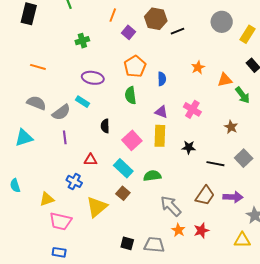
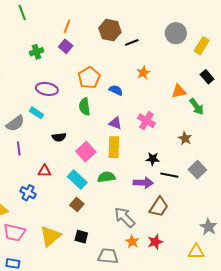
purple square: (129, 32) -> (66, 46), moved
orange star: (198, 67) -> (143, 73), moved
blue semicircle: (162, 79) -> (116, 90), turned -64
black semicircle: (105, 126) -> (59, 137), turned -96
black star: (189, 147) -> (153, 159), moved
green semicircle: (152, 176) -> (106, 177), moved
purple arrow: (233, 197) -> (143, 183), moved
yellow triangle: (97, 207) -> (50, 236), moved
black square: (127, 243) -> (81, 237), moved

